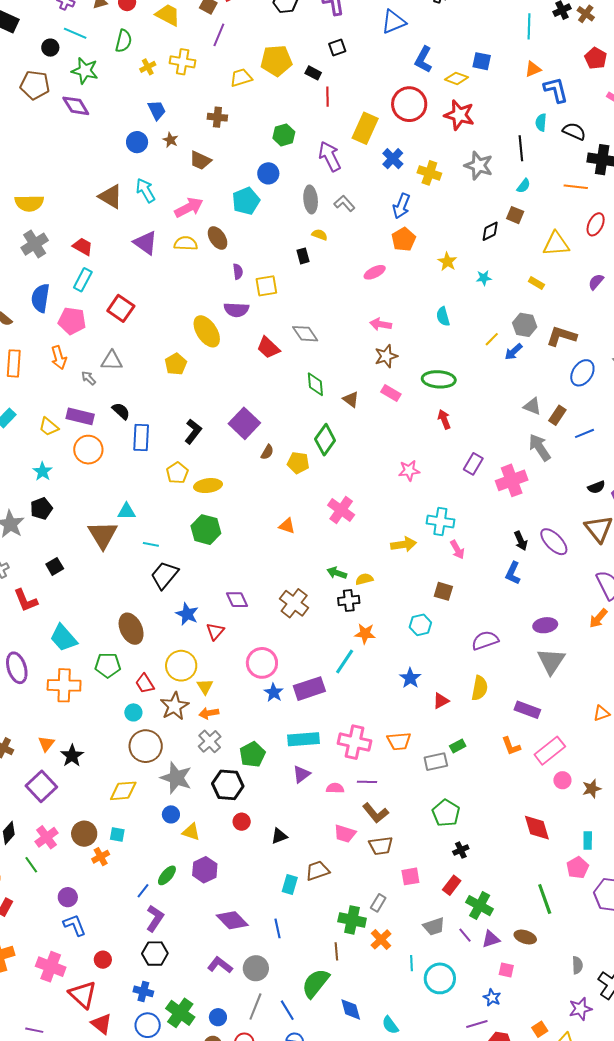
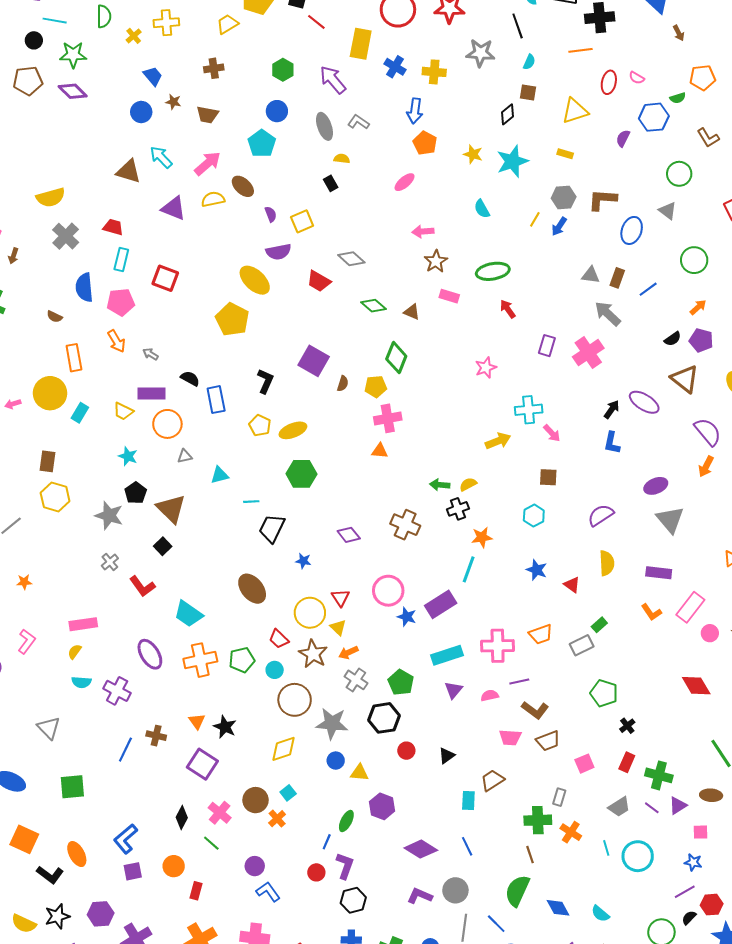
red line: (327, 97) -> (316, 22), turned -36
cyan star: (484, 278) -> (512, 161), size x2.0
gray triangle: (112, 361) -> (185, 456), moved, size x0.7
yellow pentagon: (176, 364) -> (232, 319), size x1.5
green diamond: (315, 384) -> (373, 306), turned -30
pink cross: (341, 510) -> (388, 418), moved, turned -32
brown triangle: (103, 535) -> (171, 509), moved
black arrow: (521, 541) -> (612, 409), turned -108
blue star: (187, 614) -> (303, 561), size x0.7
red triangle: (215, 631) -> (340, 598), moved
green pentagon: (108, 665) -> (242, 660), moved
red triangle: (441, 701) -> (572, 585), turned -42
cyan square: (117, 834) -> (288, 793), turned -35
red circle: (103, 960) -> (316, 872), moved

